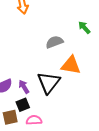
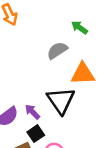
green arrow: (84, 27) -> (80, 27), moved

